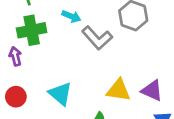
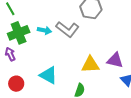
cyan arrow: (71, 16) -> (44, 30), moved

